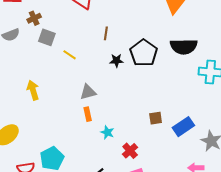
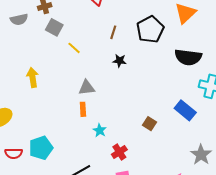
black pentagon: (144, 53) -> (150, 29), moved
brown square: (156, 118) -> (149, 124), turned 32
blue rectangle: (183, 127) -> (185, 110), moved, turned 65

